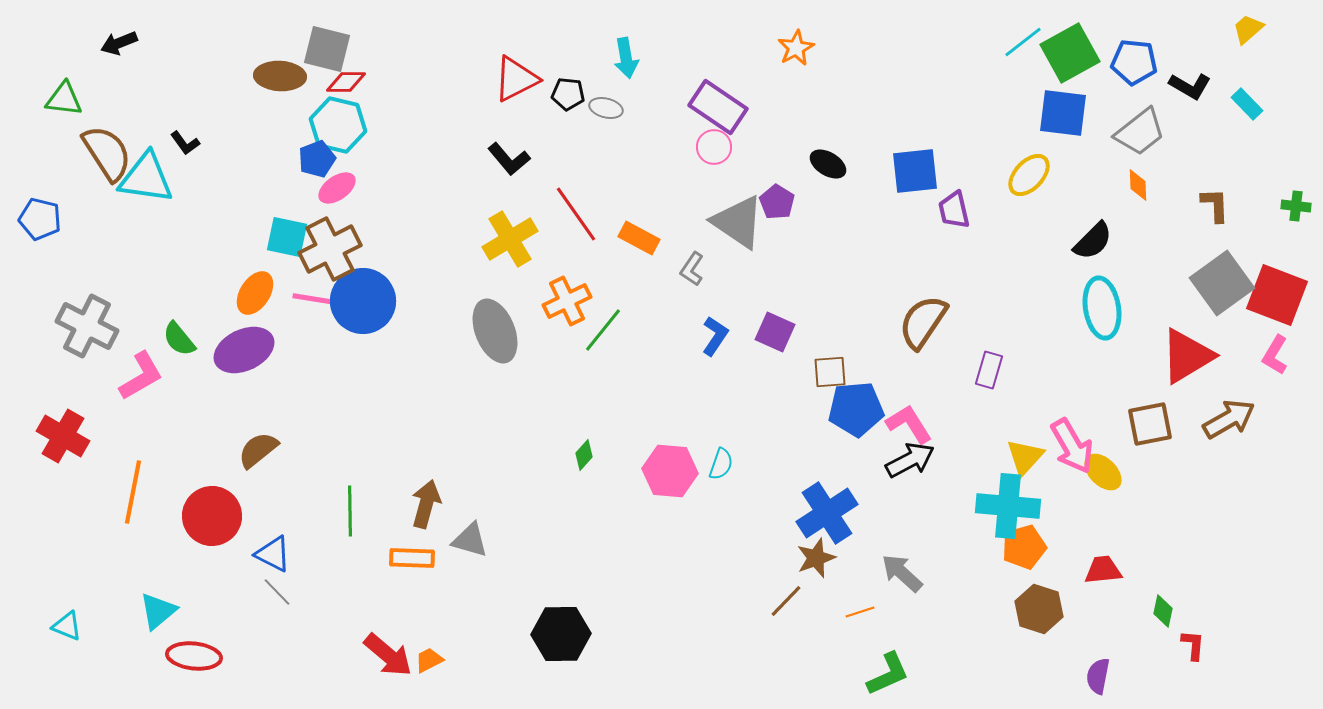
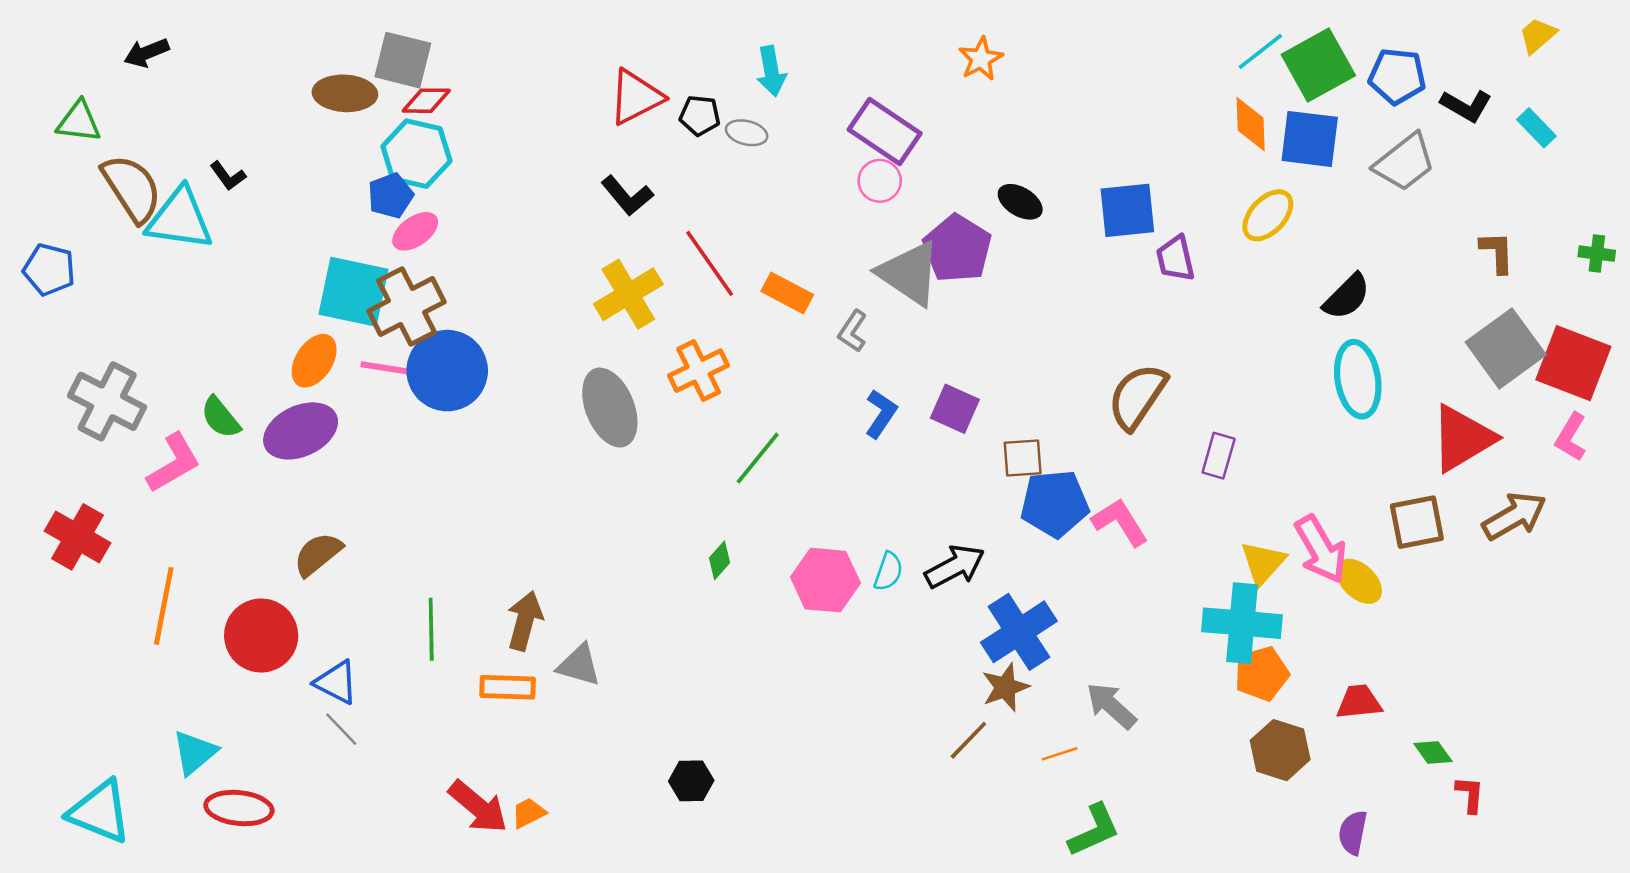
orange diamond: (1138, 185) -> (1251, 124), moved, size x1.4
purple pentagon: (777, 202) -> (957, 249), size x1.6
cyan square: (287, 237) -> (354, 292), size x1.4
green line: (603, 330) -> (758, 458), moved
black arrow: (910, 460) -> (955, 566), moved
green diamond: (1163, 611) -> (1433, 753), turned -48
cyan triangle: (67, 626) -> (100, 812), moved, size x1.8
black hexagon: (561, 634) -> (691, 781), size x0.6

